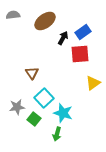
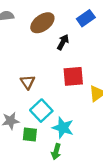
blue rectangle: (83, 32) -> (86, 18), moved
red square: (80, 54) -> (73, 76), moved
green square: (34, 119) -> (30, 135), turned -32

